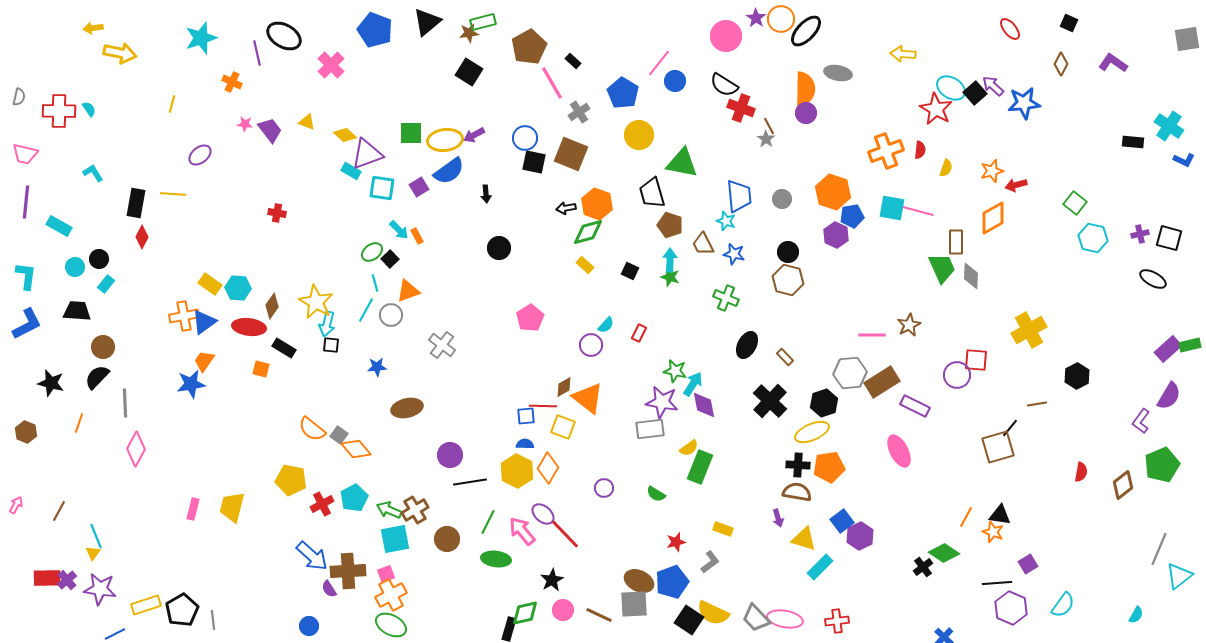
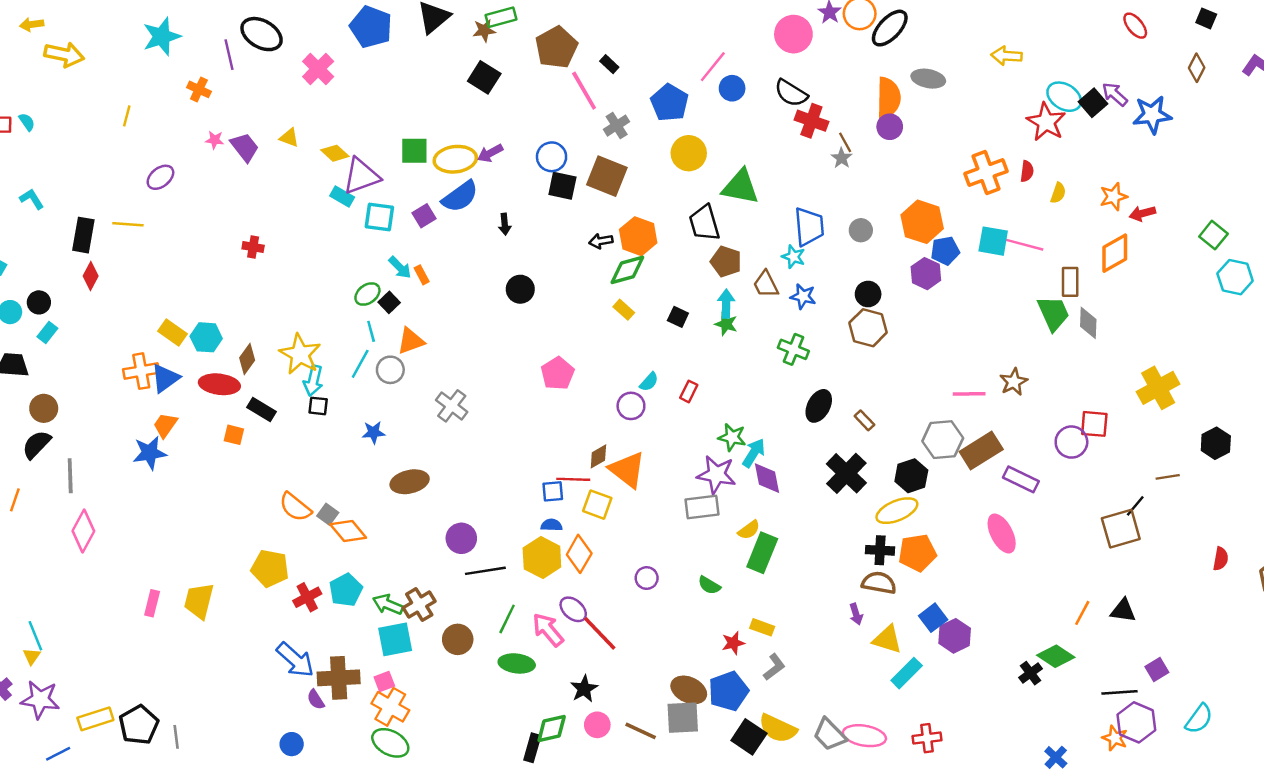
yellow rectangle: (723, 529) -> (762, 627), moved
orange star: (993, 532) -> (1115, 738), moved
orange cross: (391, 595) -> (390, 707), turned -32

